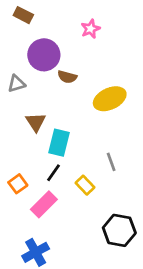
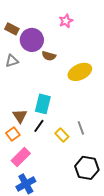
brown rectangle: (23, 15) -> (12, 29), moved
brown triangle: (36, 122) -> (20, 116), moved
gray line: (111, 162) -> (81, 128), moved
pink rectangle: (44, 204) -> (21, 157), moved

